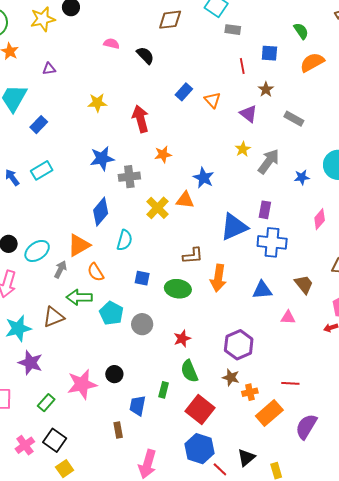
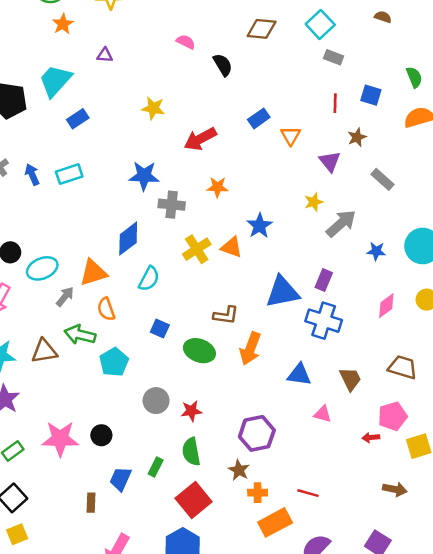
red arrow: (141, 119) -> (200, 139), turned -116
gray circle: (142, 324) -> (156, 401), moved

